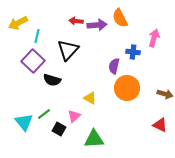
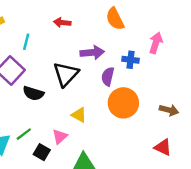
purple arrow: (97, 25) -> (92, 52), moved
cyan line: (37, 36) -> (26, 42), moved
black triangle: (68, 50) -> (66, 74), moved

